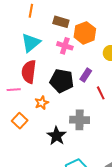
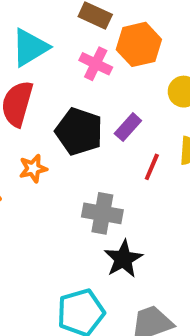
red line: (101, 93) -> (152, 167), turned 40
black star: (57, 136) -> (123, 259), moved

